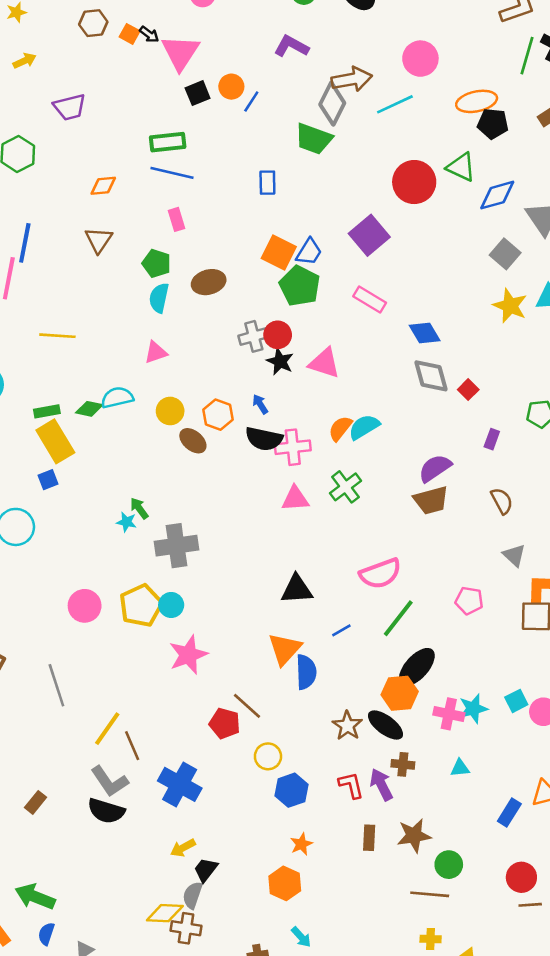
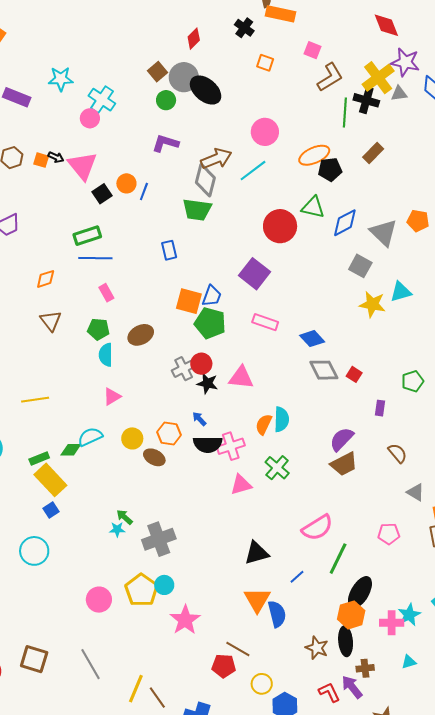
cyan semicircle: (364, 427) -> (281, 419), turned 135
black ellipse: (385, 725) -> (346, 641), turned 60

